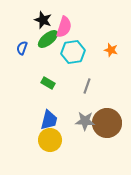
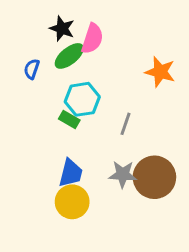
orange star: (111, 50) -> (160, 72), size x1.5
cyan hexagon: (73, 52) -> (82, 99), moved

